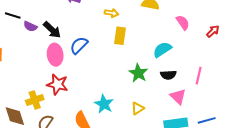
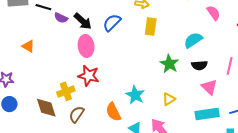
blue semicircle: (79, 45) -> (112, 23), moved

